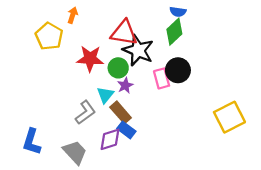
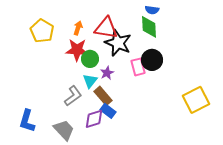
orange arrow: (73, 15) -> (78, 28), moved
green diamond: (174, 32) -> (149, 27), turned -50
green circle: (118, 68) -> (90, 59), moved

